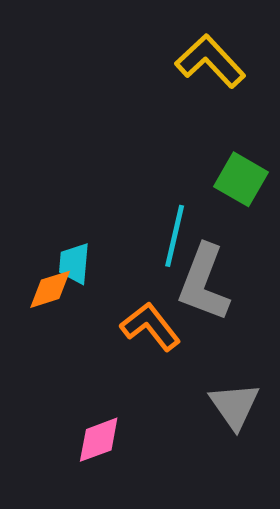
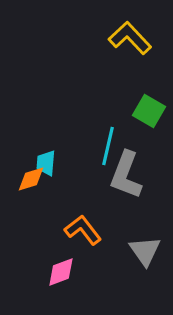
orange L-shape: (150, 326) -> (83, 230), moved

